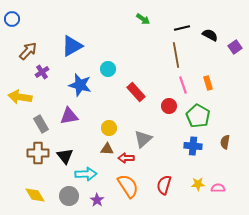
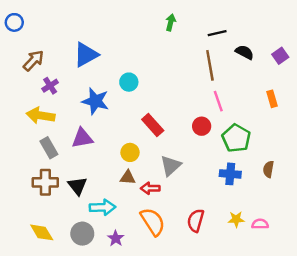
green arrow: (143, 19) -> (171, 22), turned -112
black semicircle: (210, 35) -> (245, 52), moved
orange rectangle: (208, 83) -> (272, 99), moved
red rectangle: (136, 92) -> (153, 125), moved
yellow arrow: (20, 97) -> (41, 115), moved

